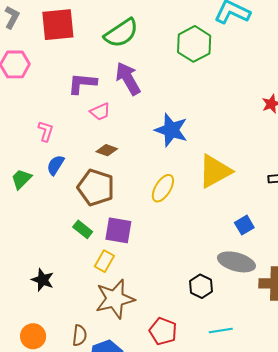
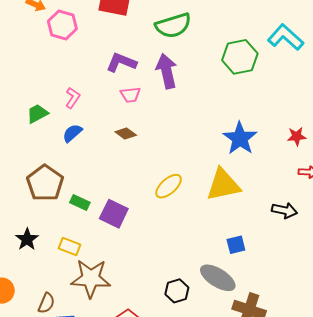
blue star: (171, 130) -> (240, 138), moved
green trapezoid: (21, 179) -> (37, 114), moved
brown pentagon: (96, 188) -> (45, 183), moved
green rectangle: (83, 229) -> (80, 202), turned -30
yellow rectangle: (104, 261) -> (69, 247), moved, turned 65

